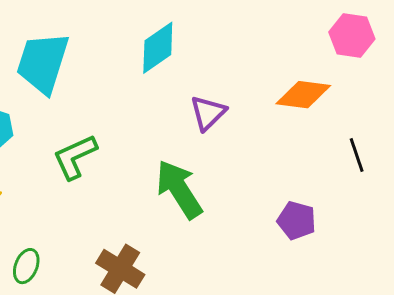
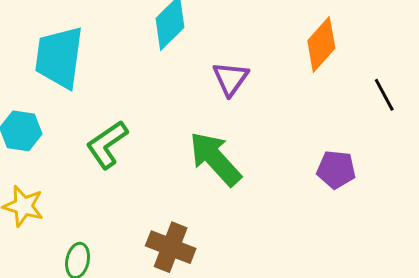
orange diamond: (303, 95) -> (321, 44), turned -46

